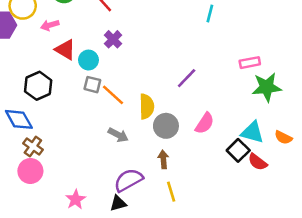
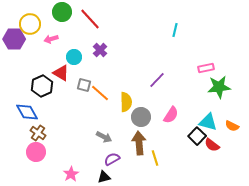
red triangle: (65, 50) -> (61, 73), moved
cyan circle: (88, 60) -> (74, 57), moved
gray arrow: (118, 135) -> (104, 137), moved
brown arrow: (163, 159) -> (139, 143), size x1.6
purple semicircle: (128, 180) -> (112, 159), size x0.7
yellow line: (171, 192) -> (155, 158), moved

